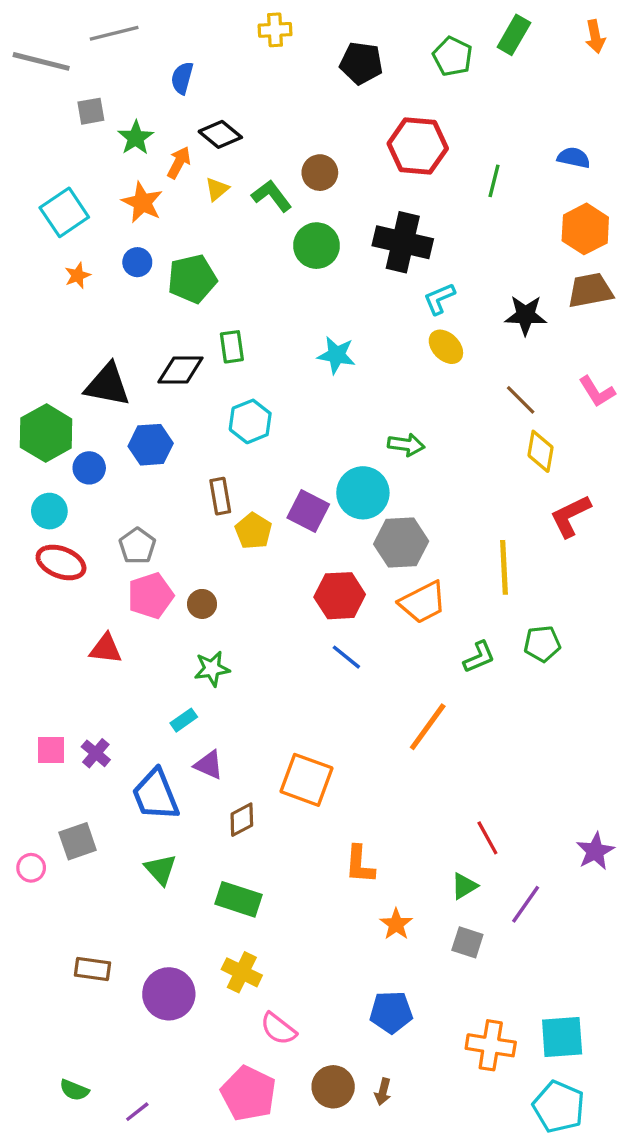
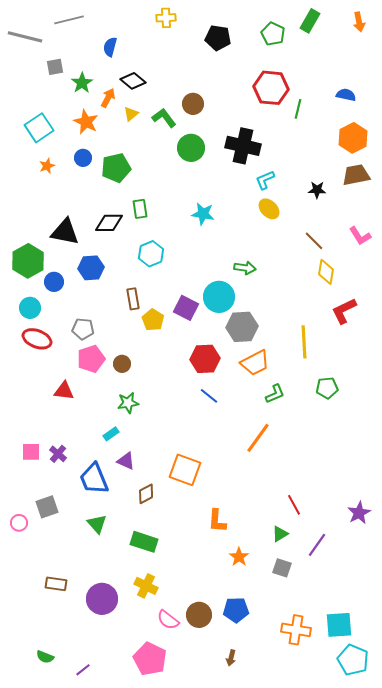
red hexagon: (418, 146) -> (271, 88), moved
black star: (526, 315) -> (317, 190), size x0.7
gray pentagon: (137, 546) -> (83, 329), turned -30
green L-shape: (479, 657) -> (275, 394), moved
brown circle: (333, 1087) -> (199, 615), moved
cyan pentagon: (559, 1107) -> (353, 660), moved

